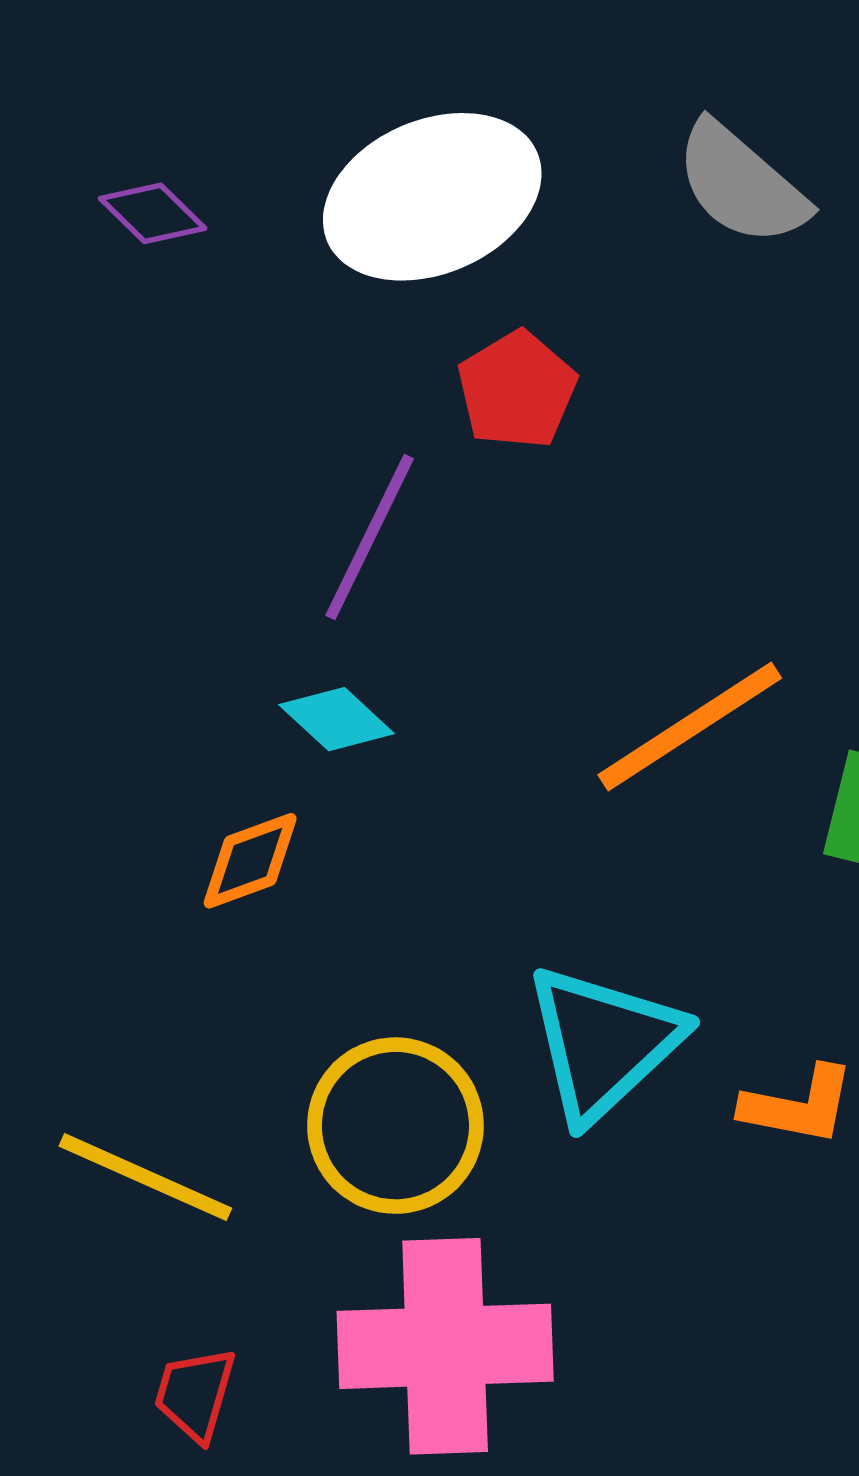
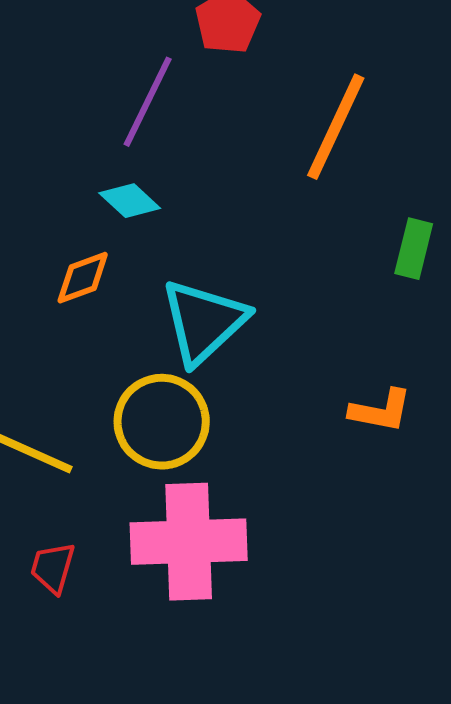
orange line: (690, 726) -> (336, 127), moved, turned -32
cyan triangle: (603, 1043) -> (204, 322), moved

